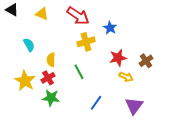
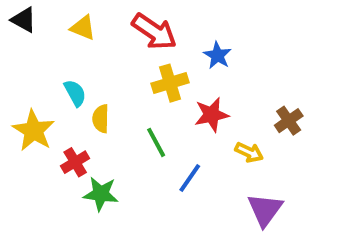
cyan semicircle: (29, 45) -> (75, 93), moved
red star: (118, 58) -> (212, 115), moved
red cross: (48, 78) -> (75, 162), moved
yellow star: (25, 81) -> (34, 131), moved
blue line: (96, 103) -> (190, 178), moved

